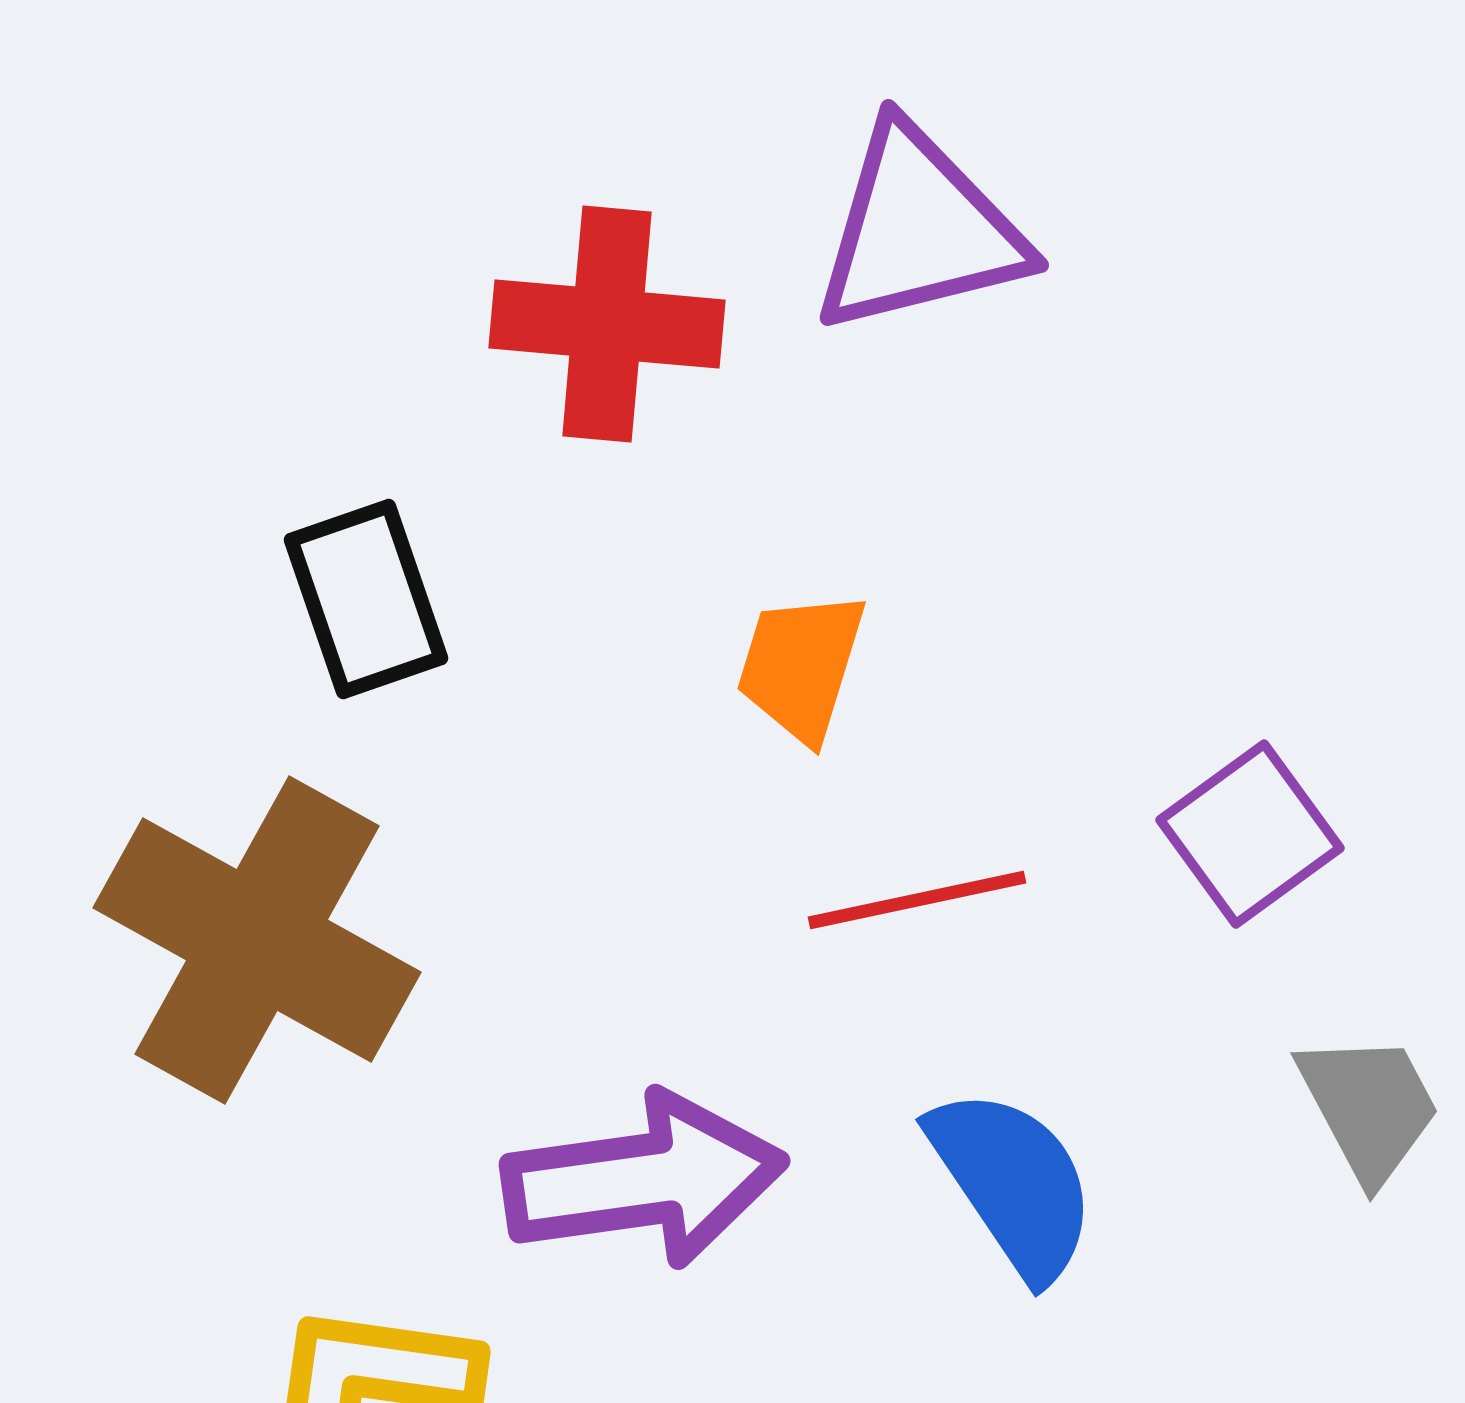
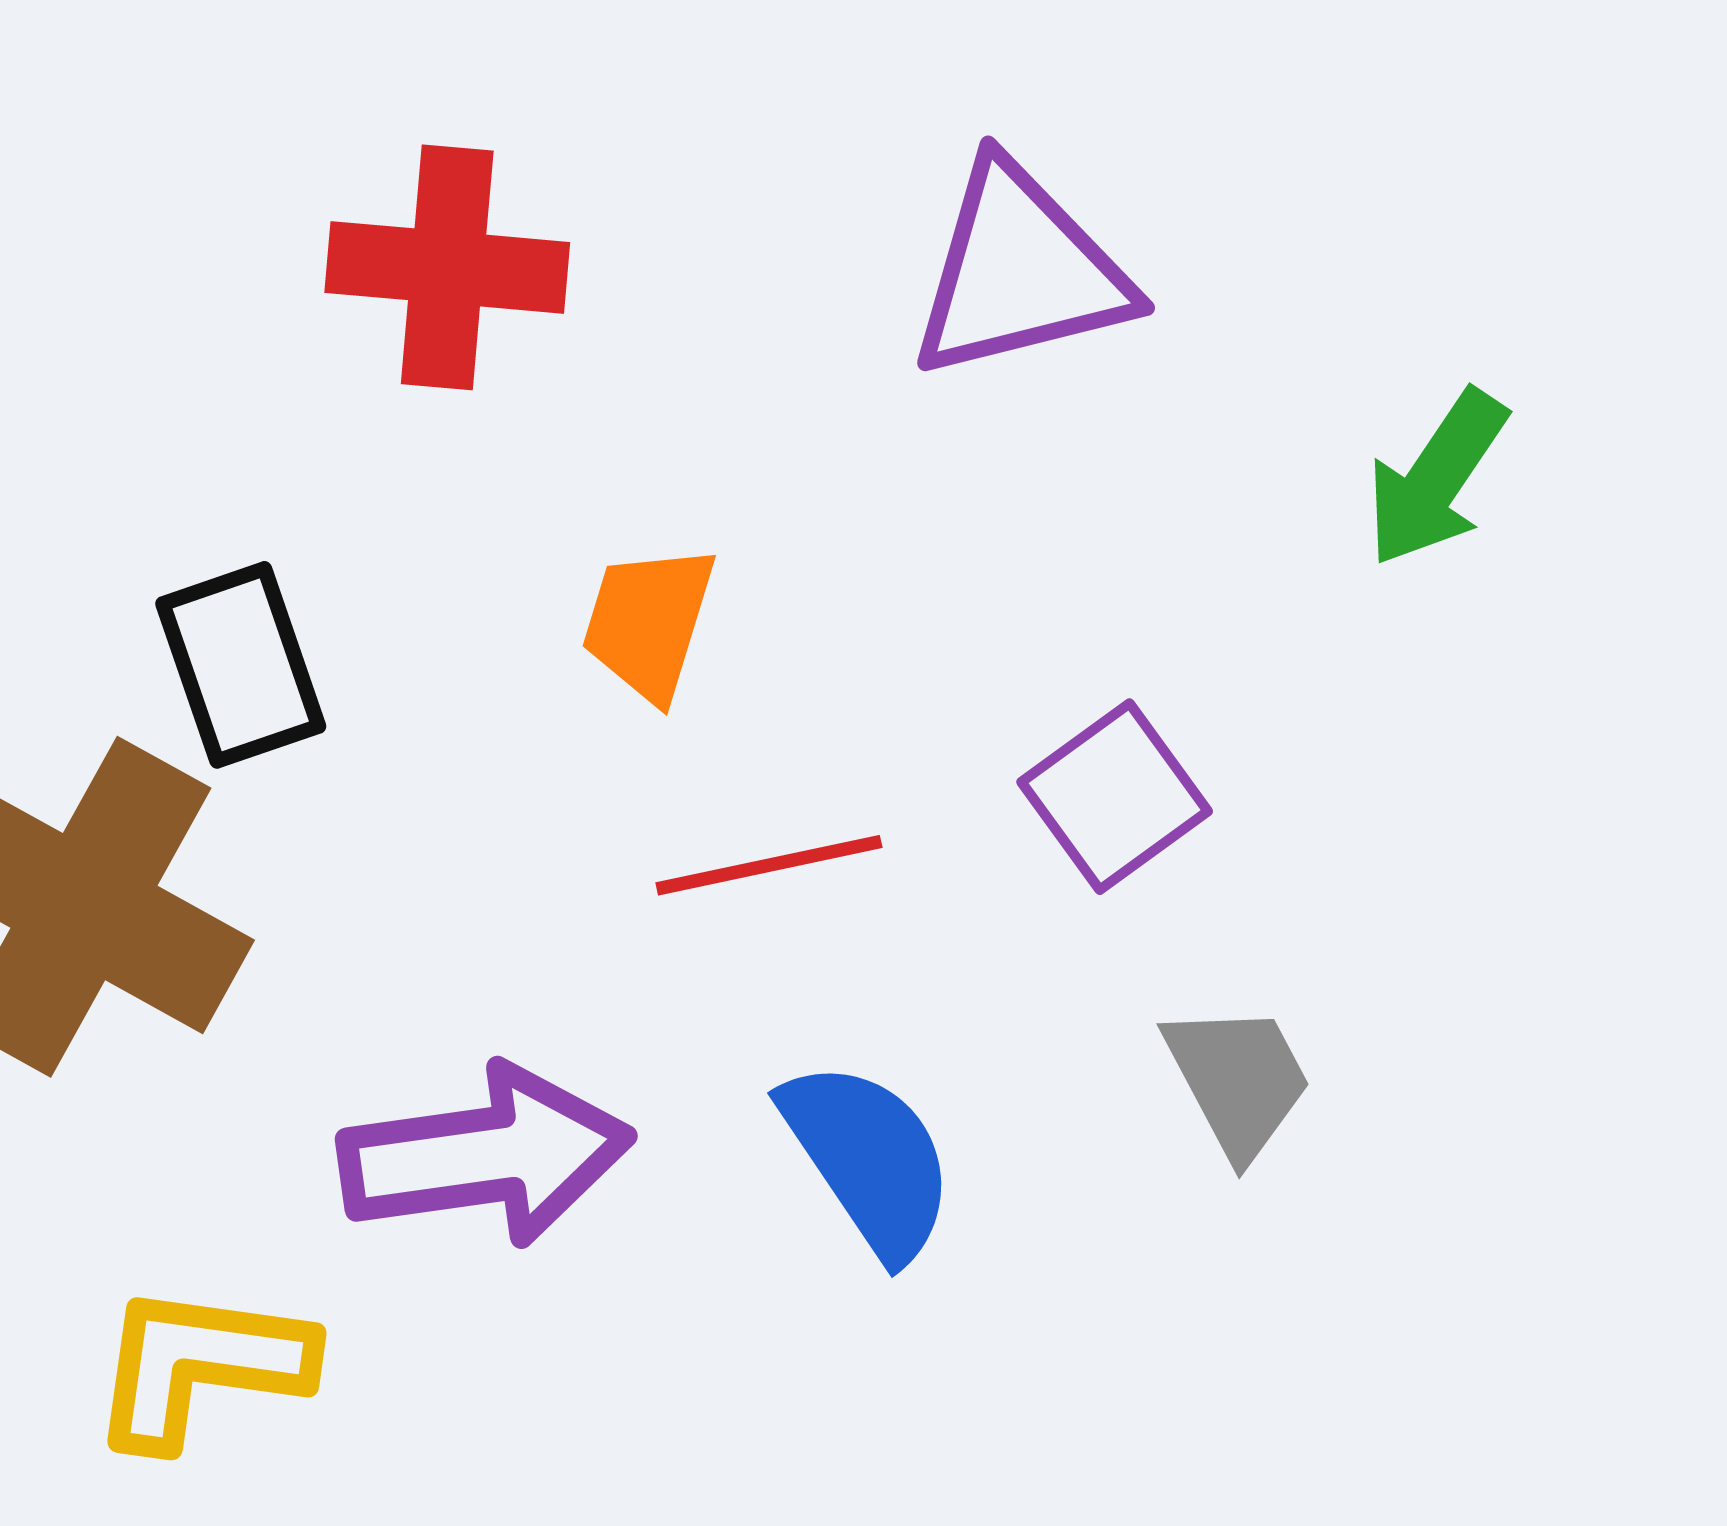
purple triangle: (919, 230) -> (1020, 272), moved
black rectangle: (366, 599) -> (241, 665), moved

